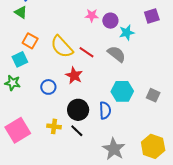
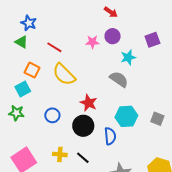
purple circle: (110, 21) -> (113, 36), moved
red line: (87, 52) -> (54, 47), moved
red star: (74, 76) -> (89, 103), moved
black circle: (78, 110) -> (83, 126), moved

